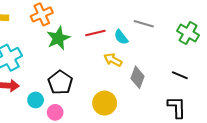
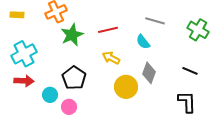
cyan semicircle: (121, 37) -> (143, 42), moved
yellow arrow: (113, 60) -> (111, 58), moved
yellow circle: (105, 103) -> (126, 87), moved

